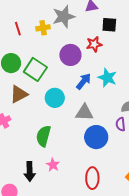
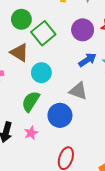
brown triangle: (19, 94) -> (19, 53), turned 42
cyan circle: (55, 98) -> (41, 73), moved
blue circle: (96, 137) -> (60, 115), moved

